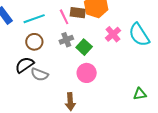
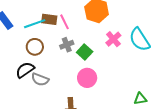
brown rectangle: (78, 13) -> (49, 19), moved

